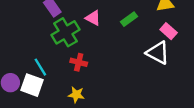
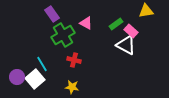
pink rectangle: (169, 31) -> (131, 31), moved
white triangle: (158, 53) -> (126, 45), moved
white square: (32, 85) -> (35, 79), turned 30

